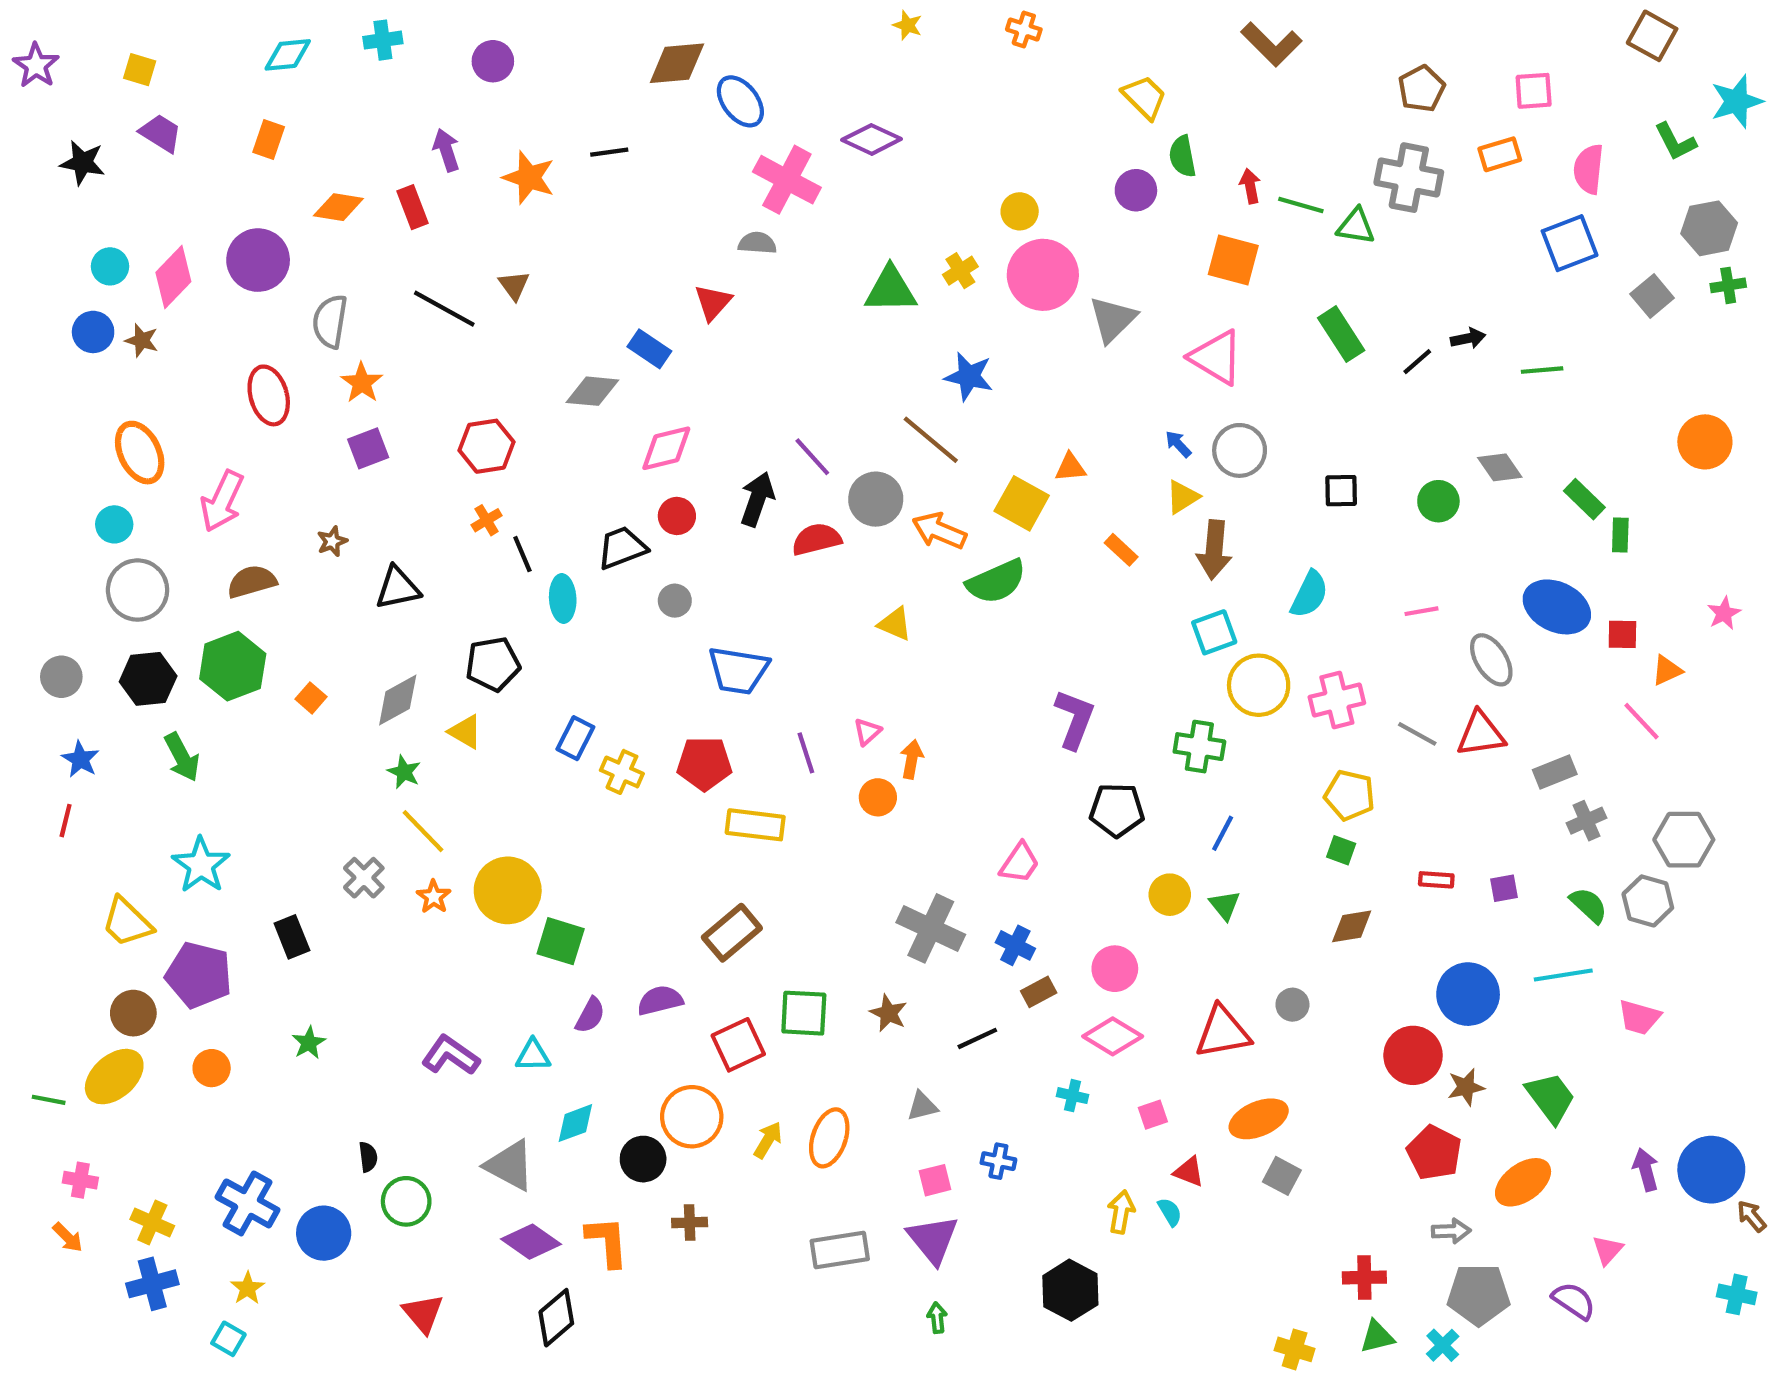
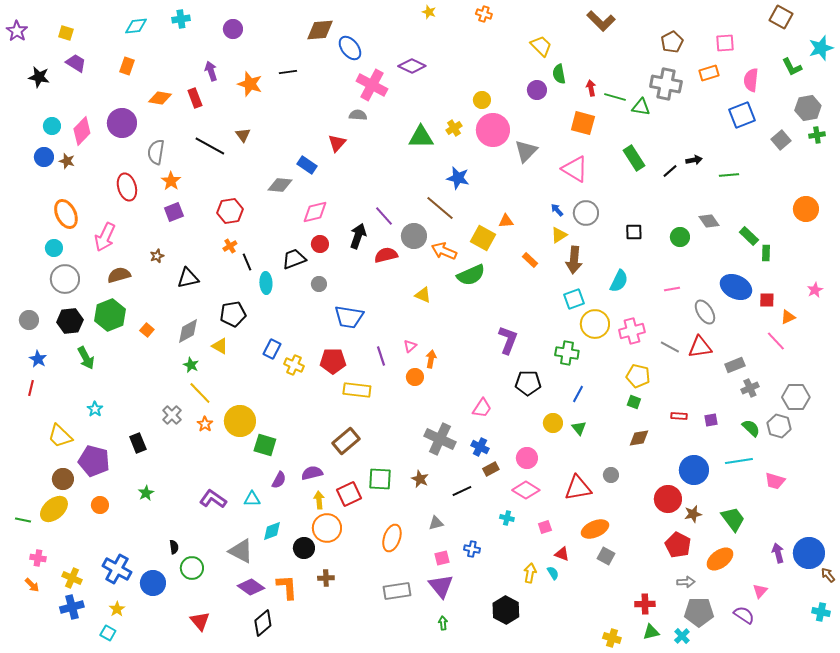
cyan star: (201, 865) -> (95, 409), size x0.6
yellow arrow: (768, 1140) -> (319, 500), moved, turned -36

